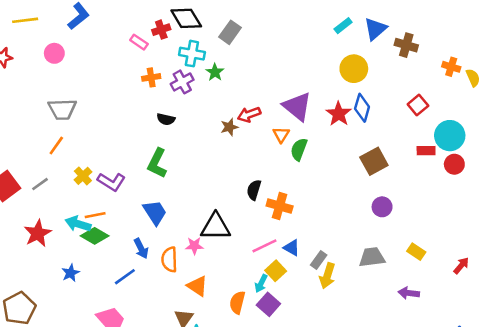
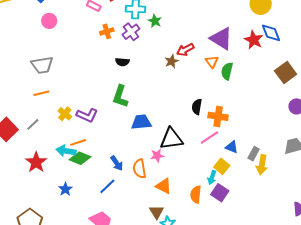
pink circle: (54, 53) -> (49, 21), moved
blue diamond: (362, 108) -> (271, 33), turned -30
orange line: (56, 146) -> (41, 93), turned 49
blue trapezoid: (155, 212) -> (141, 122), moved, turned -55
pink line: (264, 246) -> (209, 138), moved

